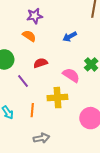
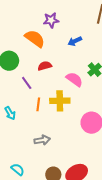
purple star: (35, 16) -> (51, 20), moved
orange semicircle: (29, 36) -> (35, 39), size x1.5
orange line: (32, 110) -> (38, 104), moved

